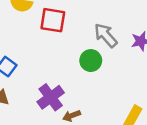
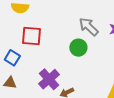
red square: (53, 20) -> (32, 36), moved

